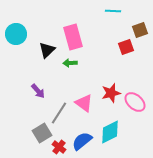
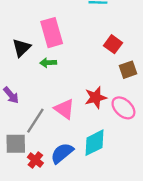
brown square: (140, 30) -> (128, 70), moved
red square: (126, 47) -> (113, 44), turned -35
gray square: (42, 133) -> (16, 144), turned 30

